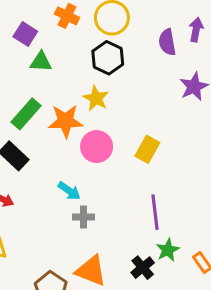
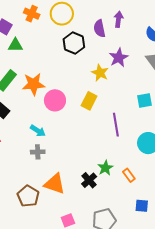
black hexagon: (108, 58) -> (74, 43), moved
yellow star: (96, 98) -> (100, 73), moved
purple line: (155, 212) -> (116, 125), moved
gray cross: (84, 217) -> (38, 152), moved

